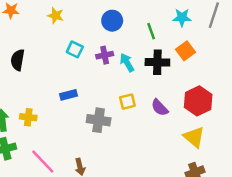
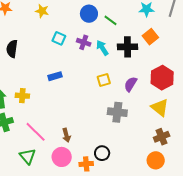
green line: (151, 31) -> (111, 20), moved, turned -32
purple cross: (105, 55) -> (84, 42), turned 32
purple semicircle: (160, 108) -> (131, 84), turned 77
gray cross: (99, 120) -> (117, 112), moved

